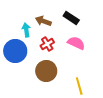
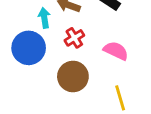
pink semicircle: (76, 43) -> (116, 51), moved

